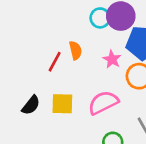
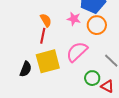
red line: (55, 62) -> (43, 36), moved
yellow square: (62, 104) -> (48, 61), size x1.4

